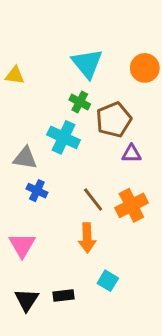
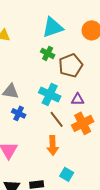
cyan triangle: (87, 64) -> (53, 27), turned 50
cyan cross: (64, 137) -> (50, 94), moved
purple triangle: (131, 154) -> (78, 99), moved

